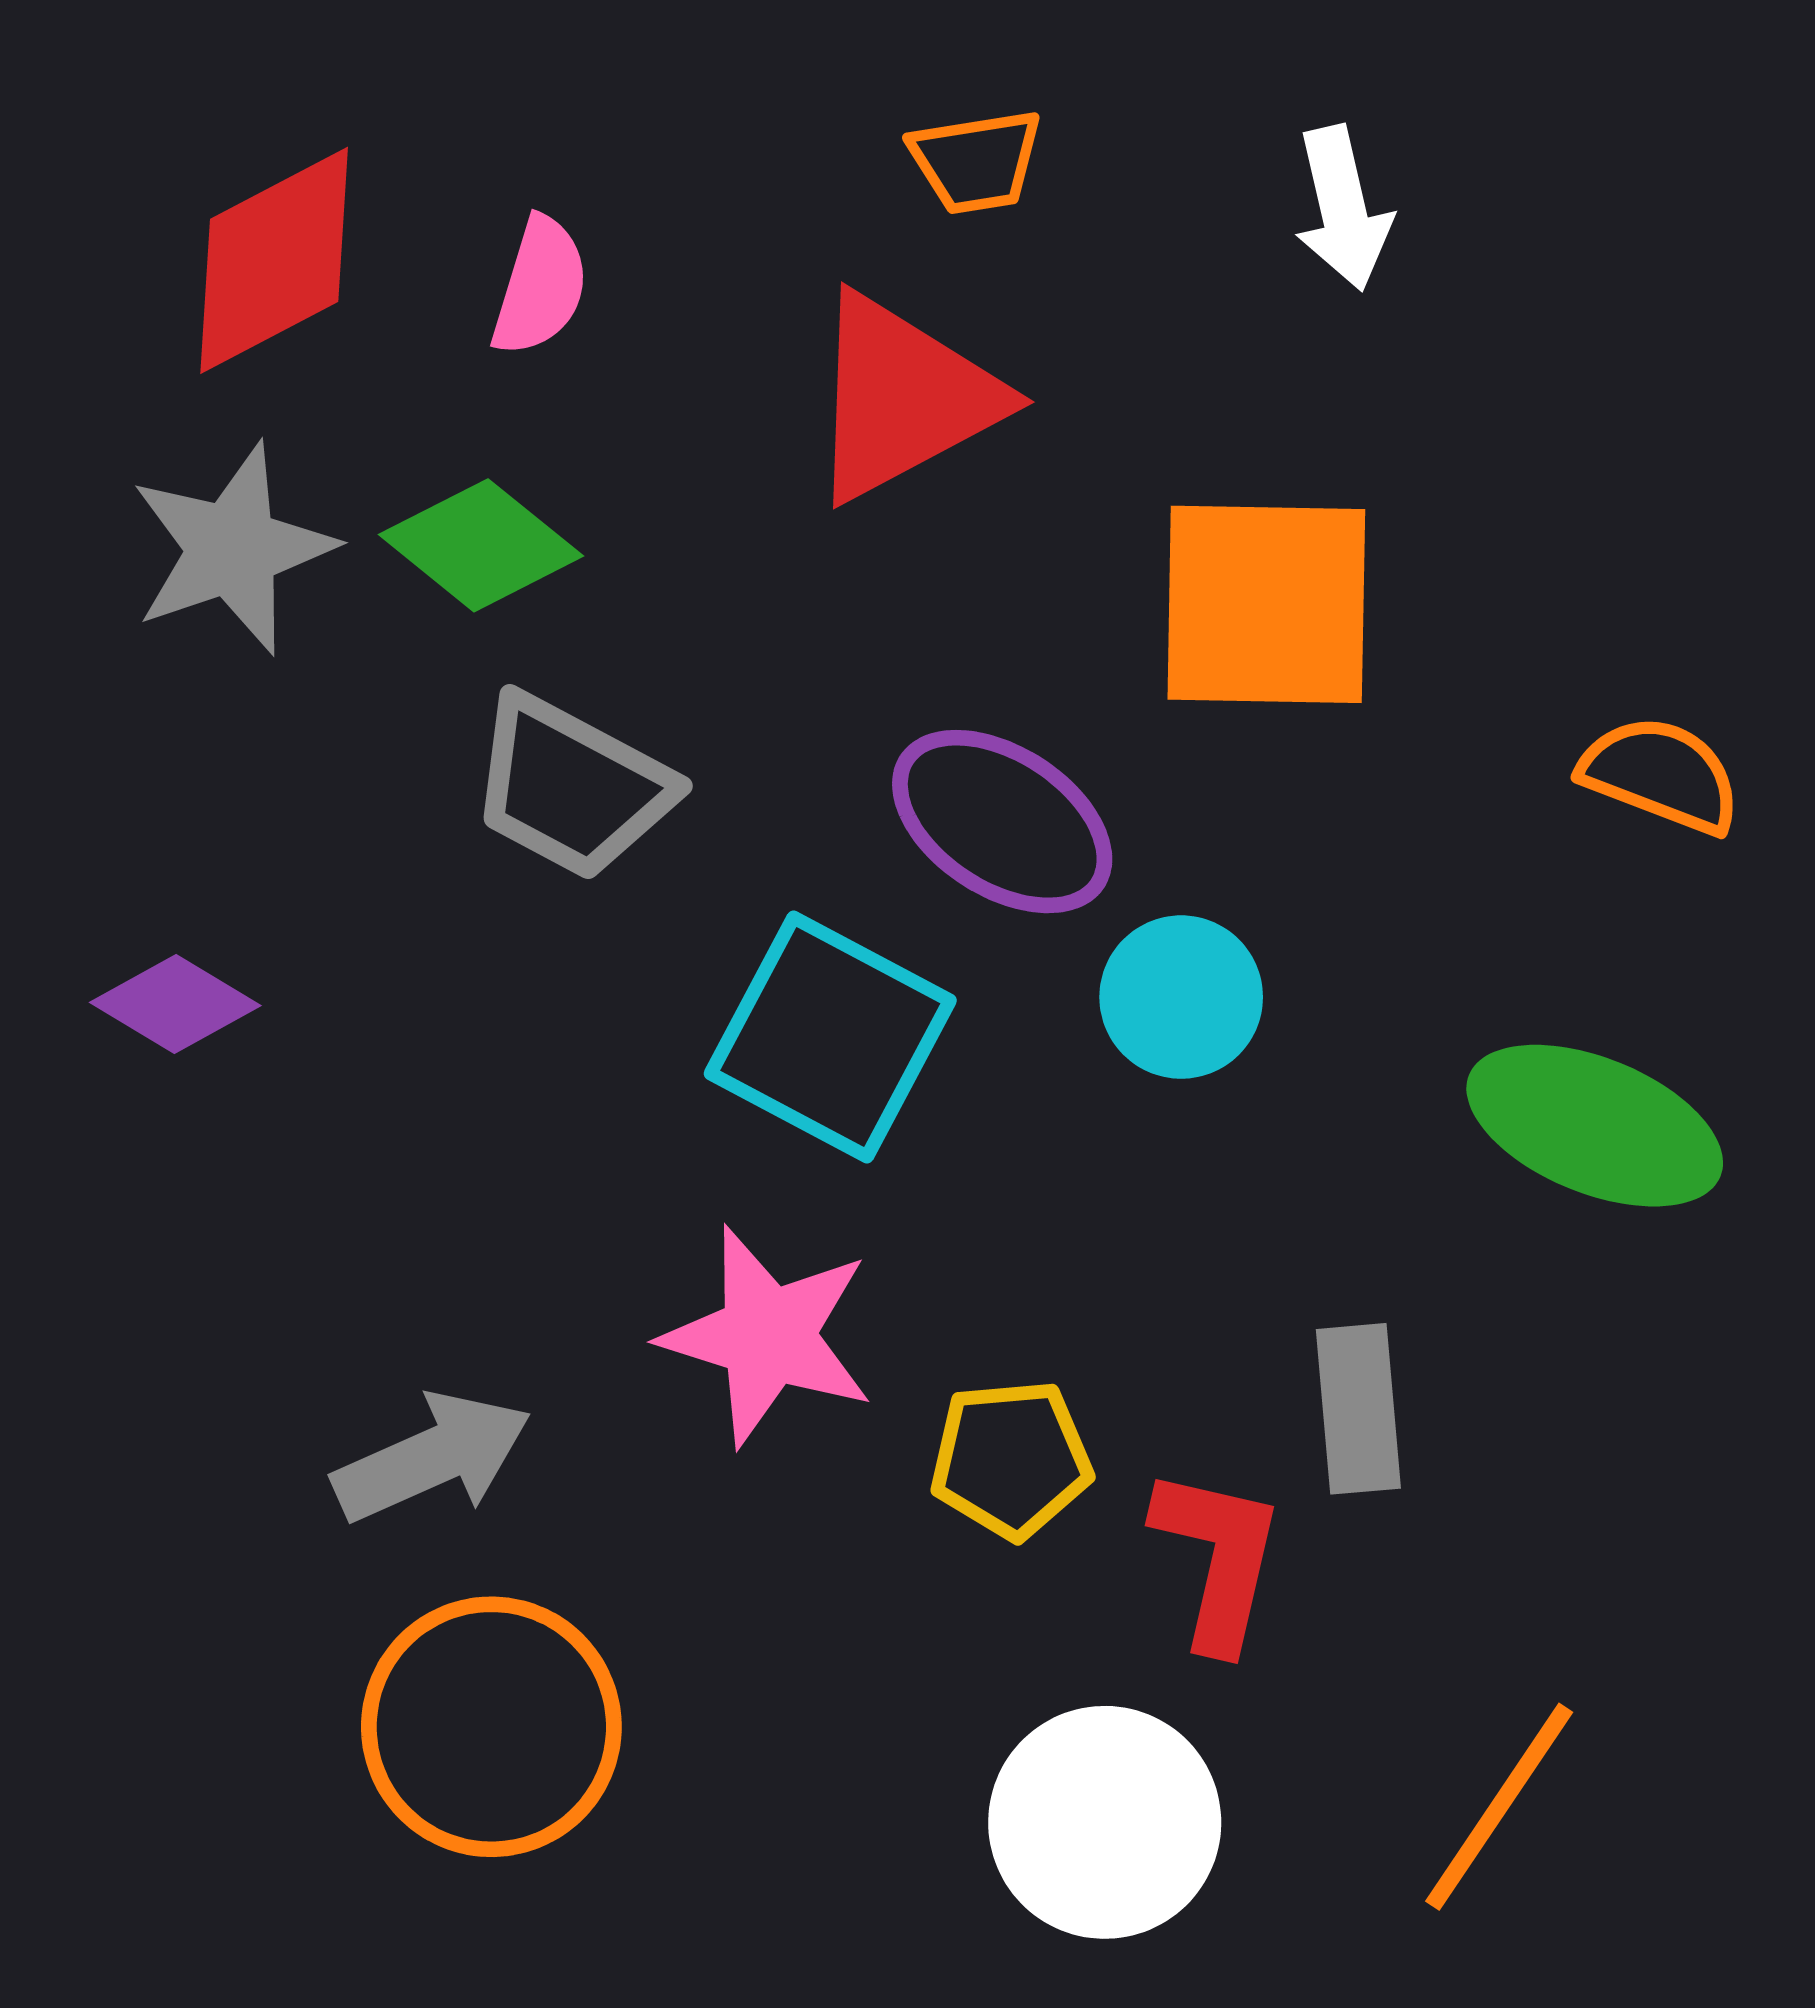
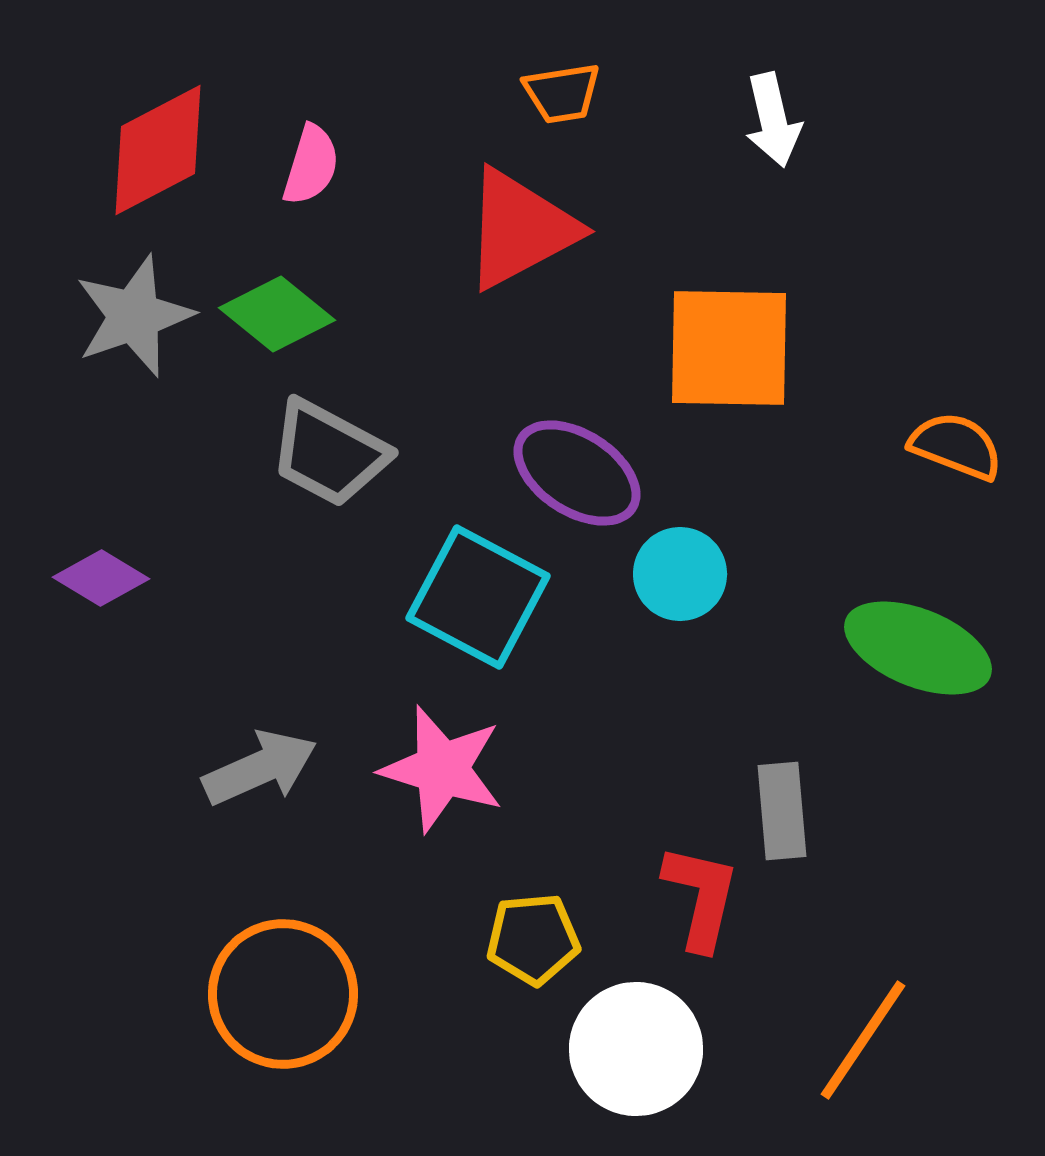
gray arrow: (432, 1457) -> (260, 768), moved
yellow pentagon: (1011, 1459) -> (533, 939), moved

